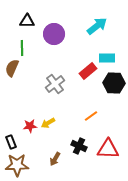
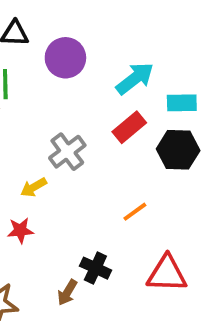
cyan arrow: (97, 26) -> (135, 78), moved
cyan rectangle: (107, 58) -> (182, 103), moved
yellow arrow: (48, 123) -> (34, 187), moved
black cross: (79, 146) -> (95, 268), moved

